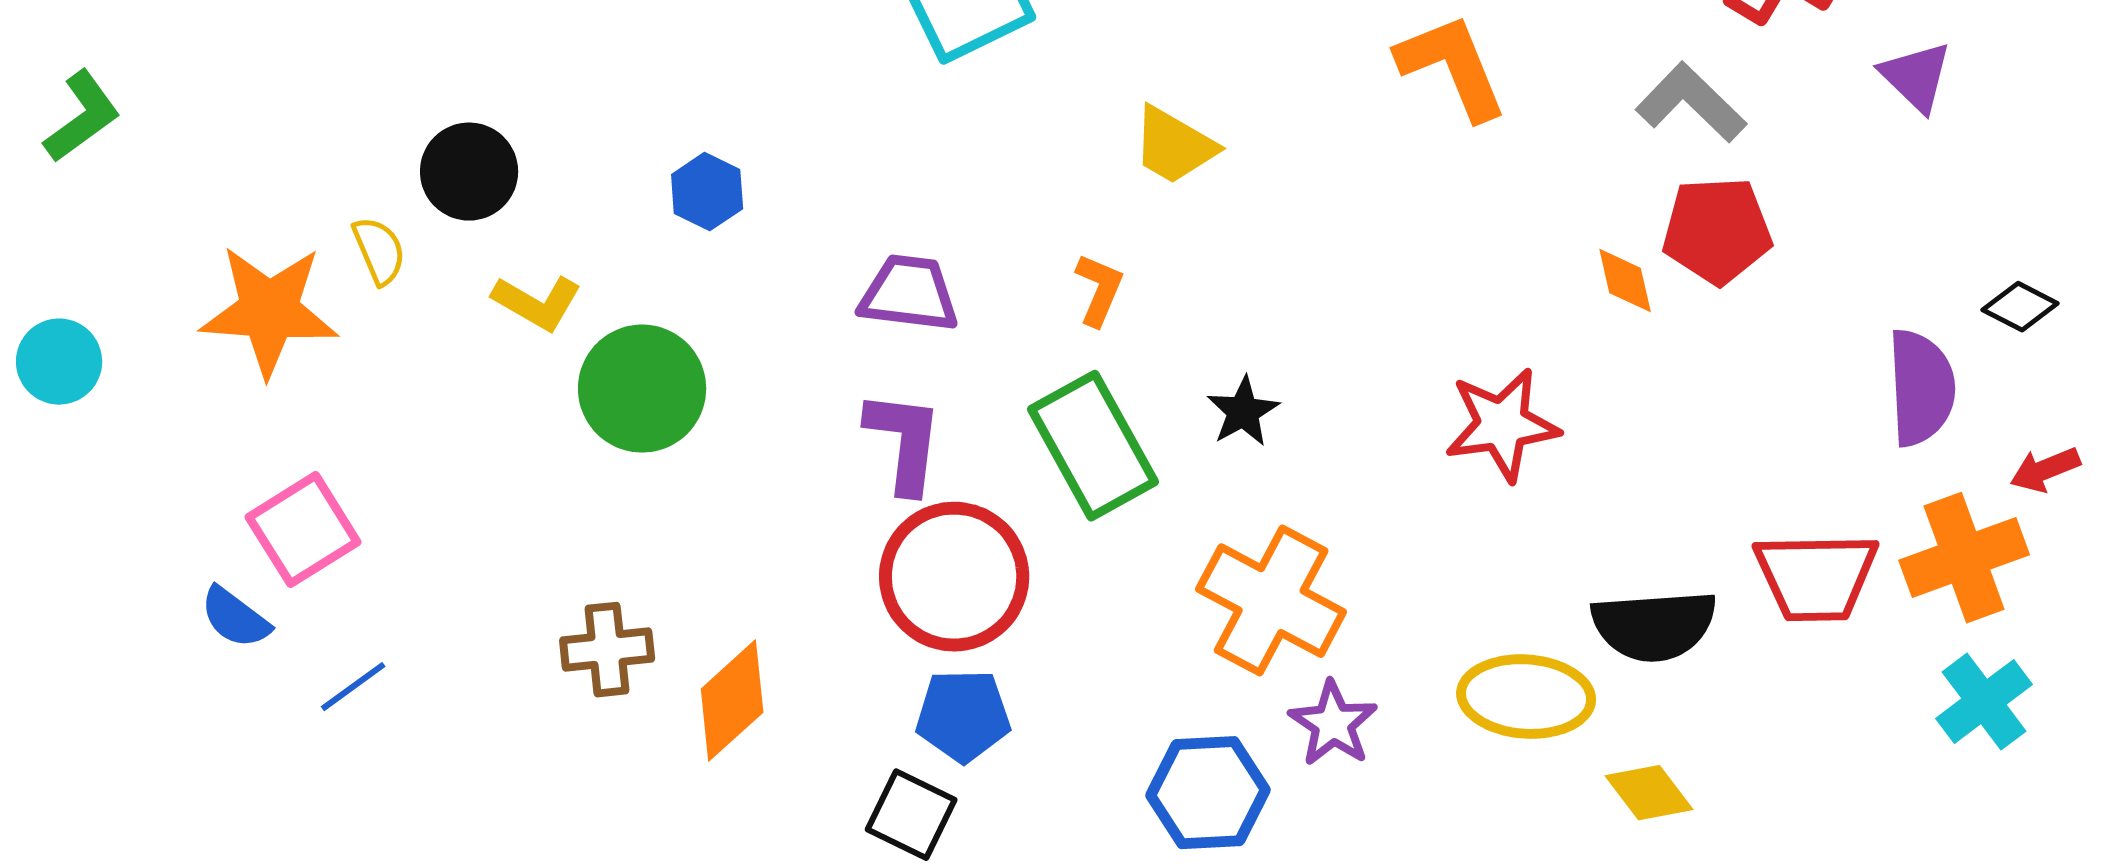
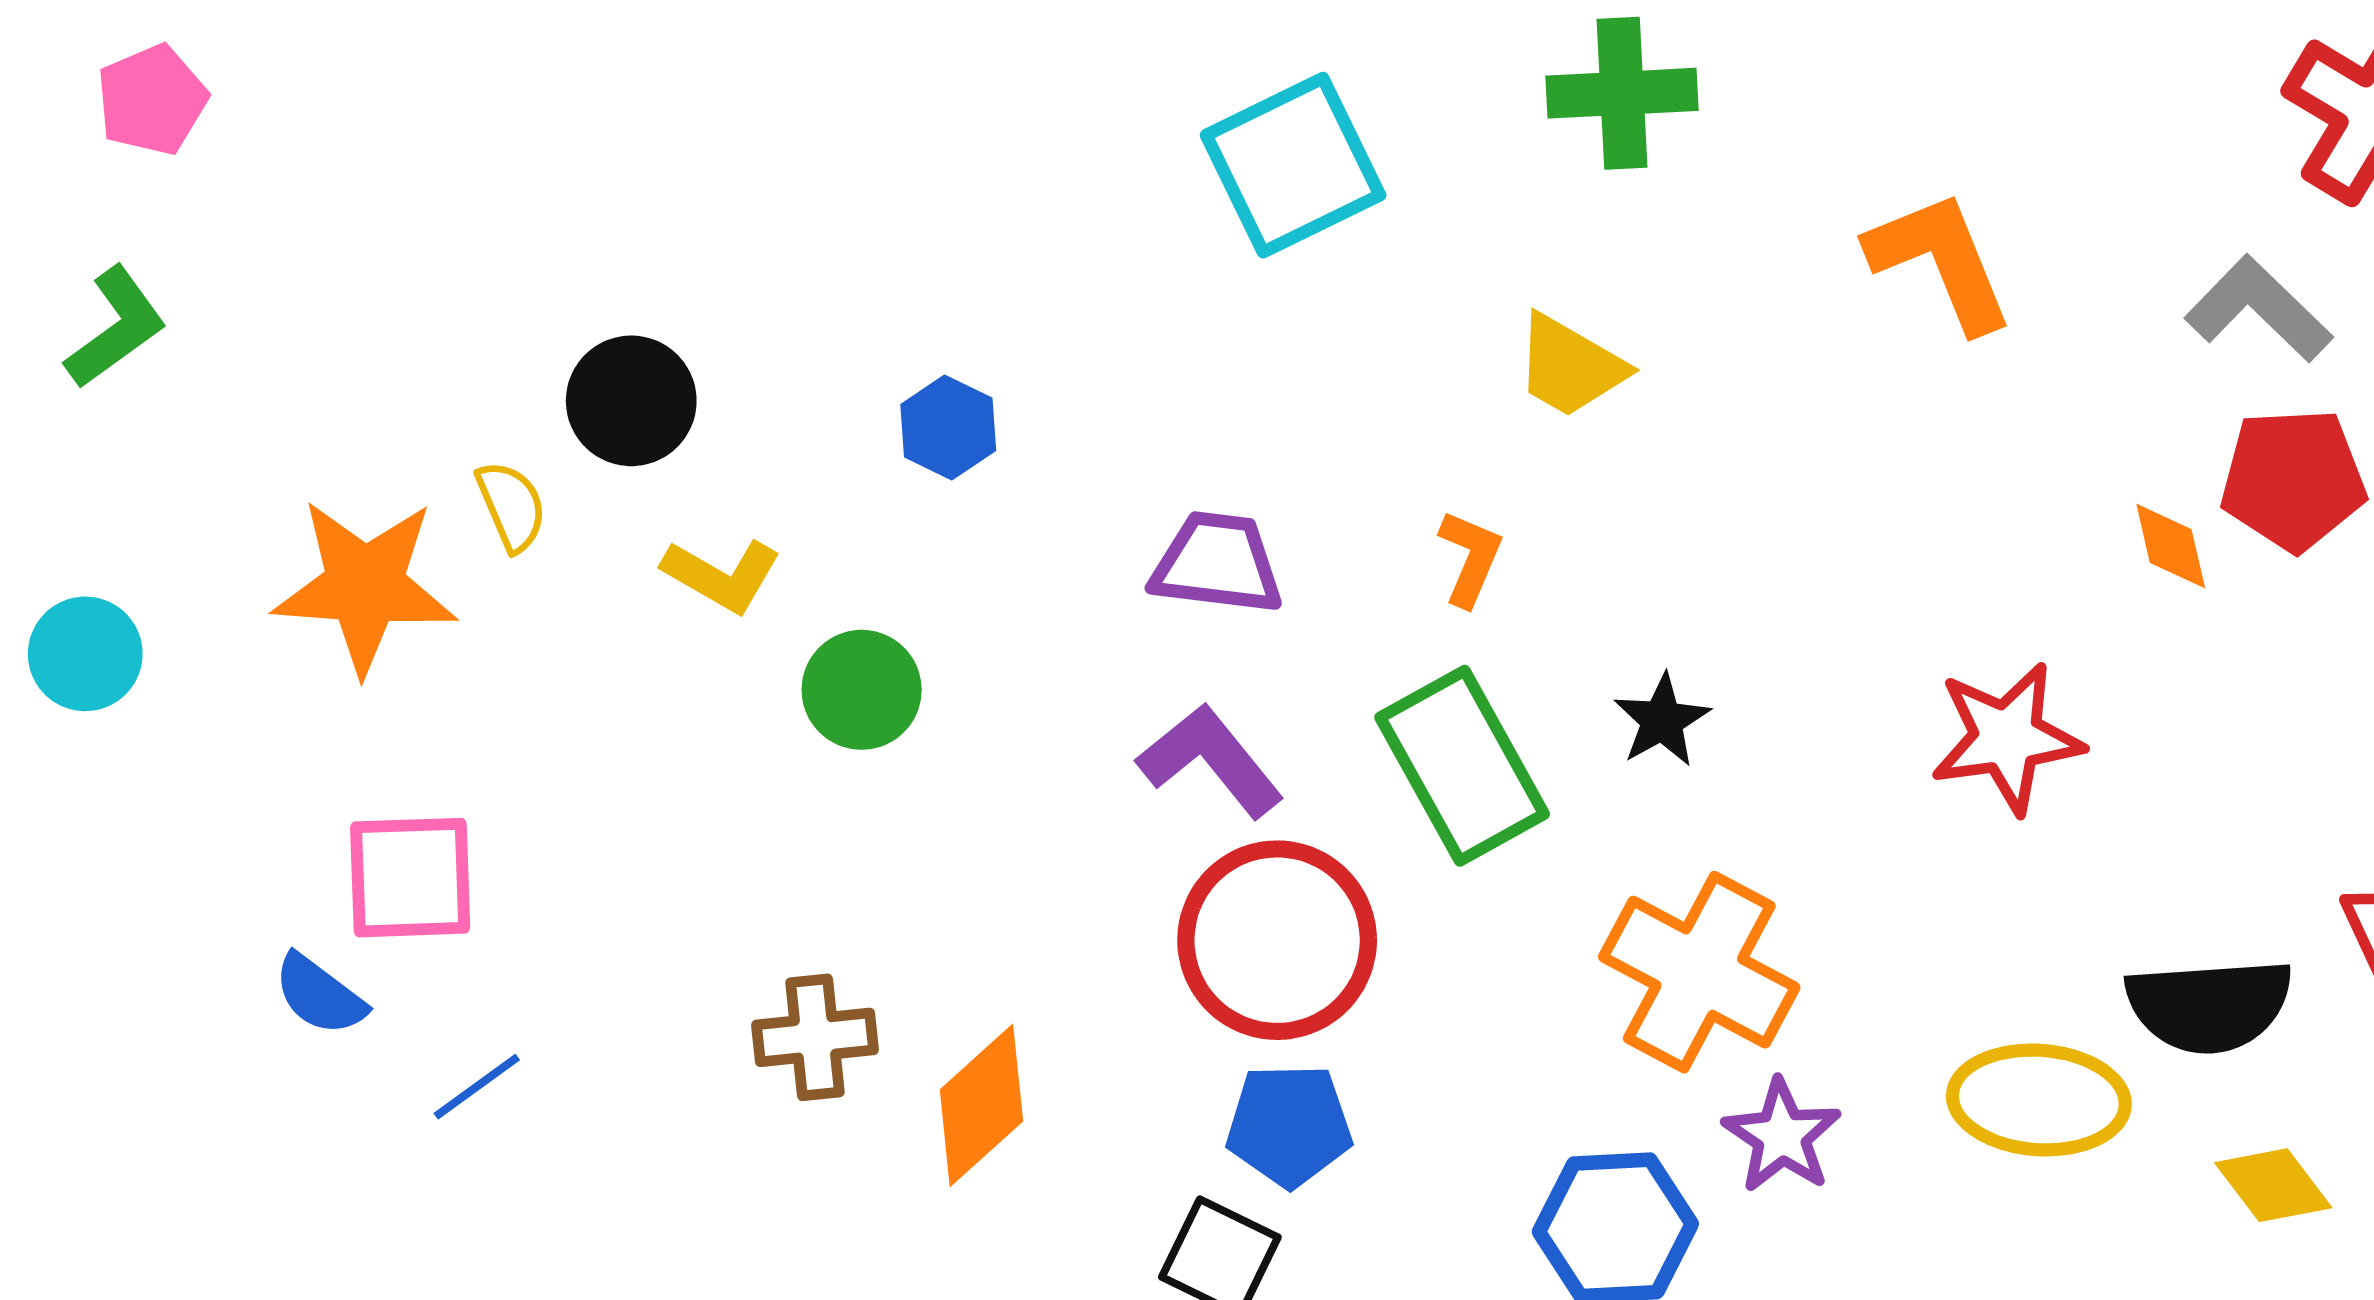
green circle: (642, 389) -> (862, 690), size x0.7
purple L-shape: (904, 442) -> (1211, 760), turned -46
pink square: (303, 530) -> (410, 878), turned 30
yellow diamond: (1649, 793) -> (2273, 1185), moved

